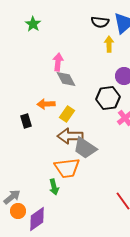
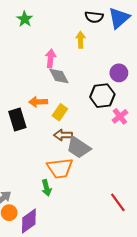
yellow arrow: (109, 44) -> (81, 40), moved
black rectangle: (26, 121) -> (17, 119), size x1.5
brown arrow: (70, 136) -> (63, 135), size x0.7

